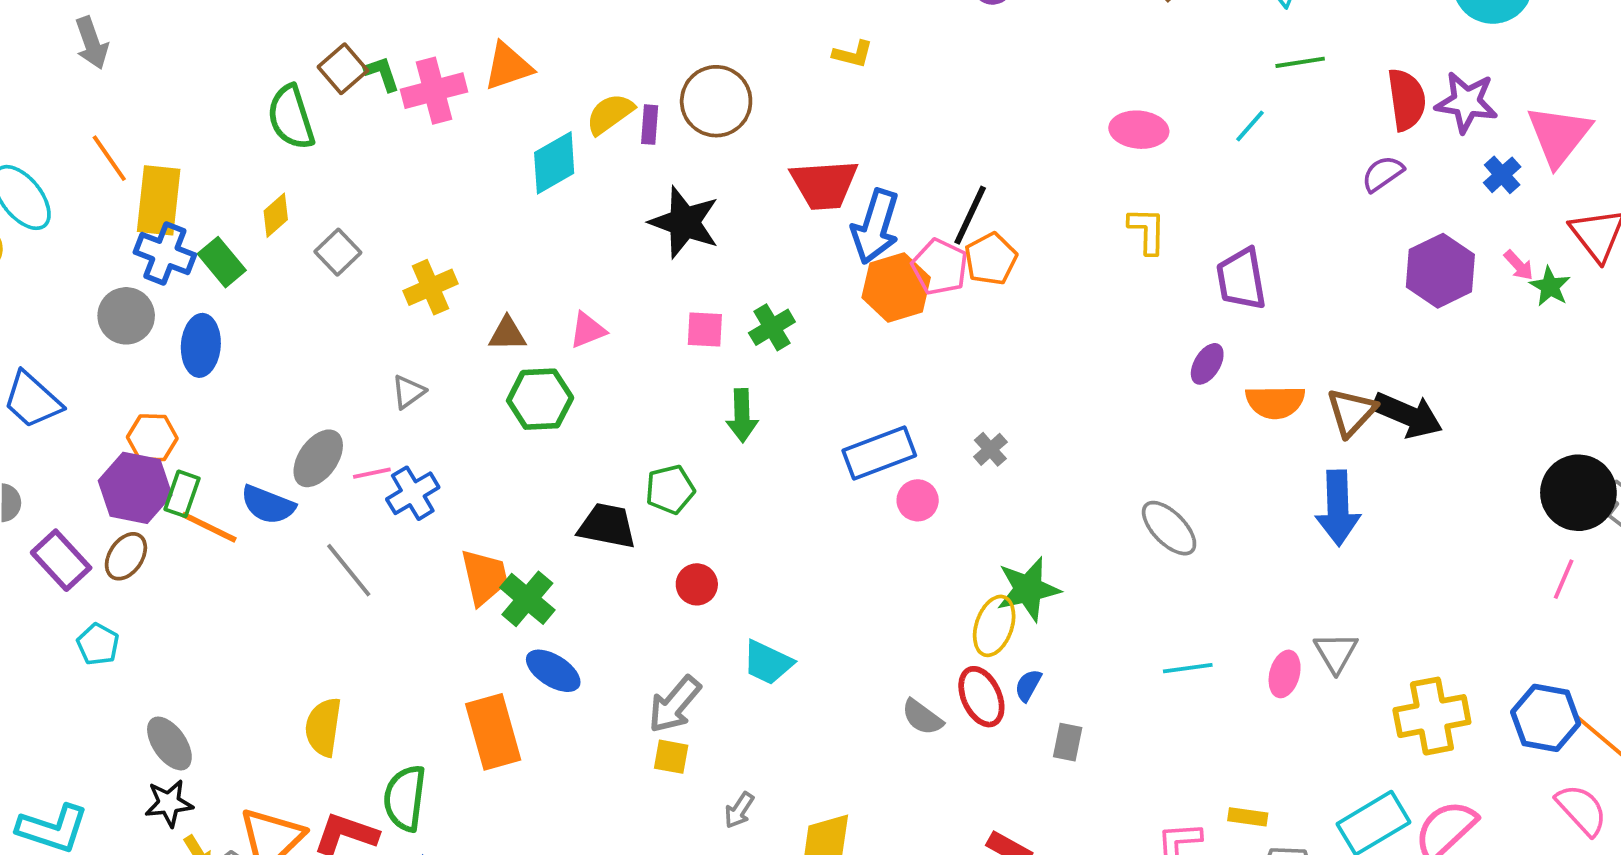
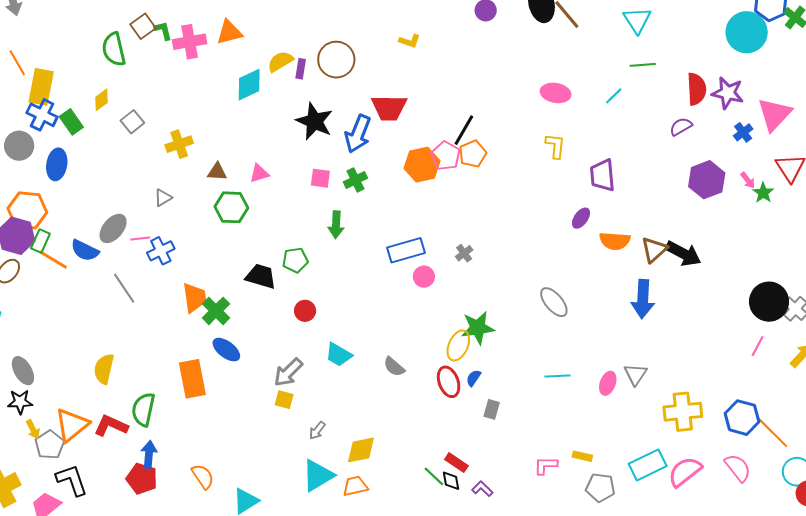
blue arrow: (875, 226) -> (358, 134), moved
orange hexagon: (152, 438) -> (27, 210), size x1.5
gray semicircle: (922, 717) -> (394, 367), moved
pink semicircle: (1582, 810) -> (738, 468), moved

